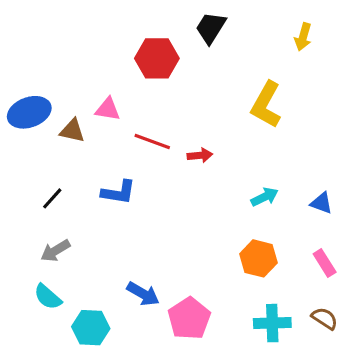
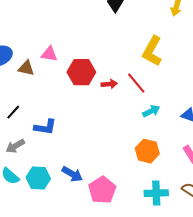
red hexagon: (157, 58) -> (81, 72), moved
red line: (152, 142) -> (136, 83), moved, turned 30
blue L-shape: (118, 192) -> (45, 127), moved
cyan hexagon: (91, 328) -> (38, 178), moved

